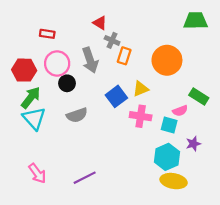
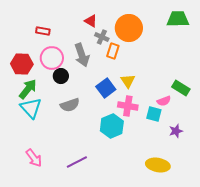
orange circle: (167, 60) -> (129, 28), moved
yellow triangle: (141, 89) -> (128, 81), turned -42
cyan hexagon: (167, 157) -> (112, 126), moved

